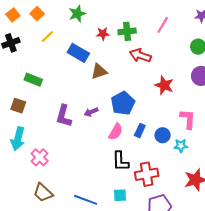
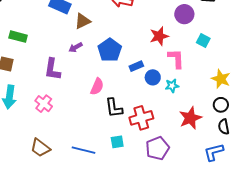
red star: (164, 85) -> (159, 36), moved, turned -30
purple arrow: (91, 112) -> (76, 47), moved
blue rectangle: (140, 131) -> (136, 66), moved, turned 48
pink semicircle: (116, 132) -> (97, 87), moved
pink cross: (40, 157) -> (44, 104), moved

